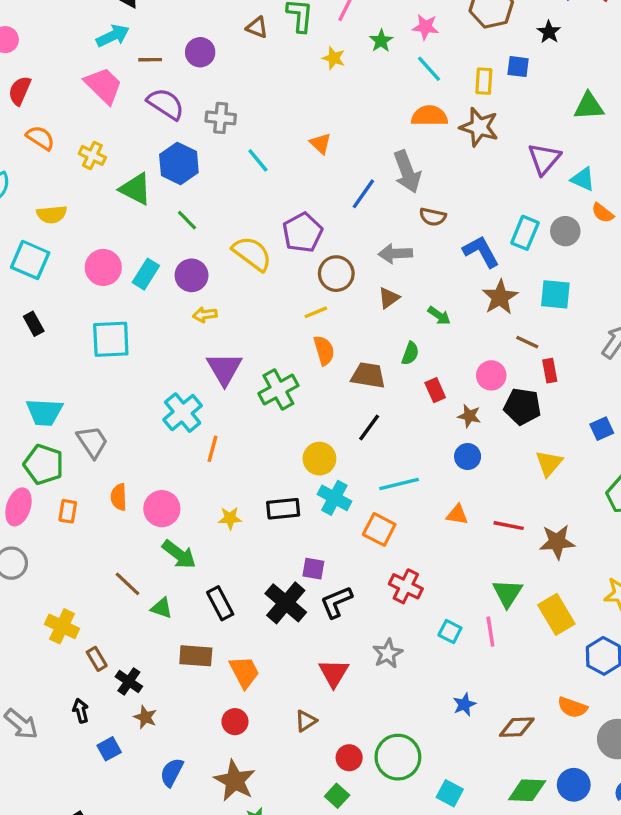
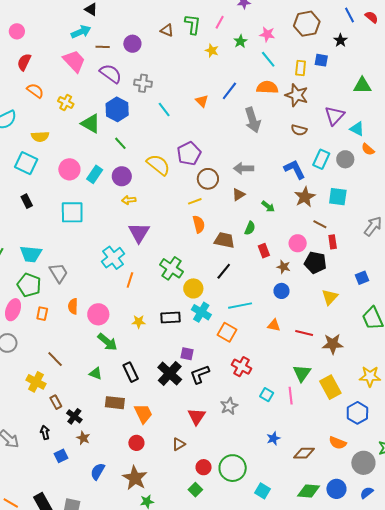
blue line: (363, 194) -> (229, 91), moved
brown semicircle: (433, 217) -> (299, 130), moved
green cross: (278, 390) -> (171, 268), moved, turned -30
brown line: (128, 584) -> (55, 359), moved

